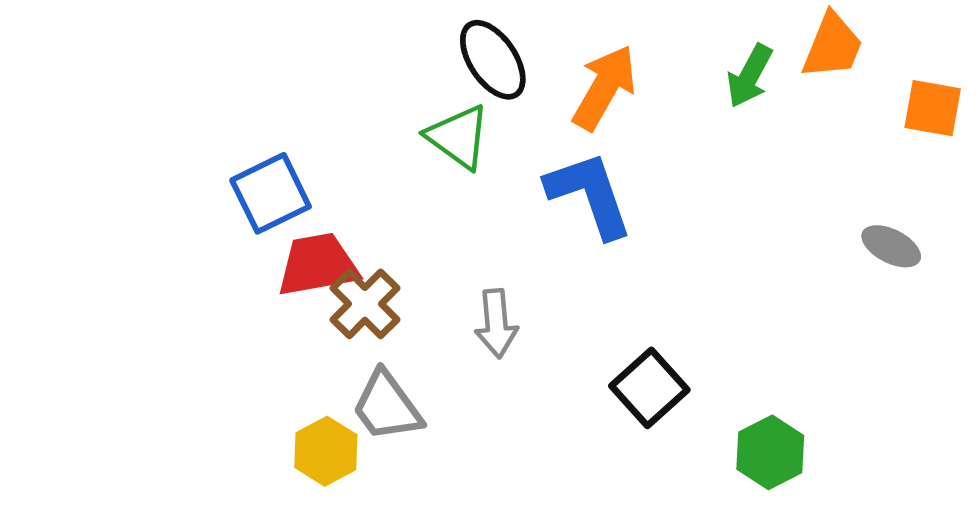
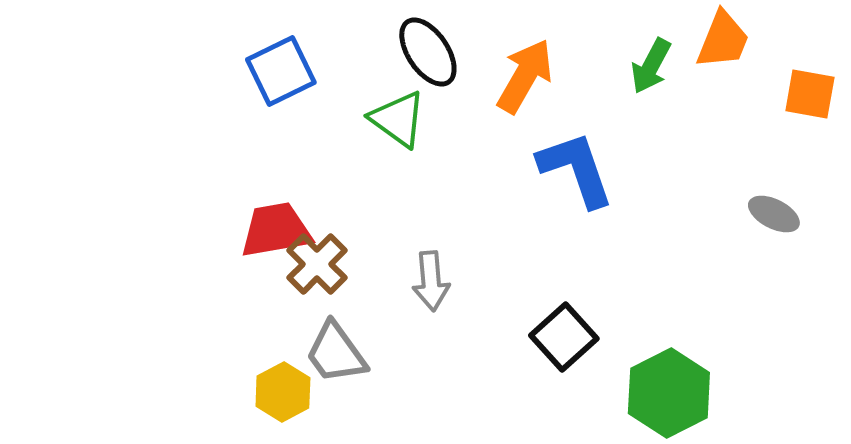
blue square: (271, 193) -> (281, 71), moved
blue L-shape: (590, 194) -> (576, 169), moved
green hexagon: (770, 452) -> (669, 393), size x1.4

